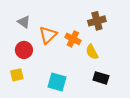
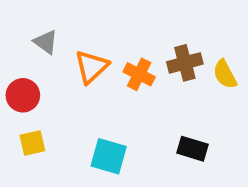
brown cross: (97, 21) -> (185, 63), moved
red circle: (24, 50) -> (23, 95), moved
yellow semicircle: (92, 52) -> (225, 74), moved

